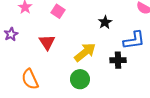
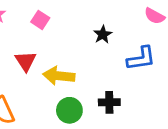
yellow arrow: (85, 52) -> (59, 76), moved, turned -135
black cross: (118, 60) -> (109, 102), moved

